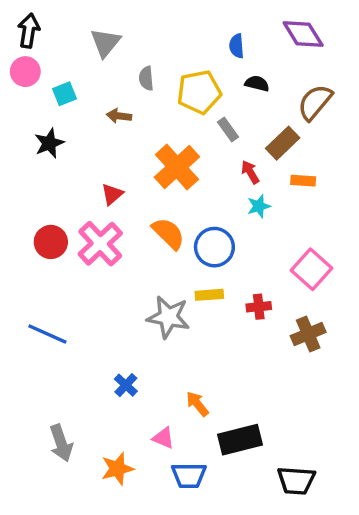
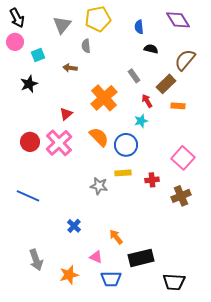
black arrow: (29, 31) -> (17, 18), turned 144
yellow pentagon: (199, 92) -> (98, 19), moved
cyan star: (259, 206) -> (141, 121), moved
gray star: (168, 317) -> (99, 186), size x0.7

